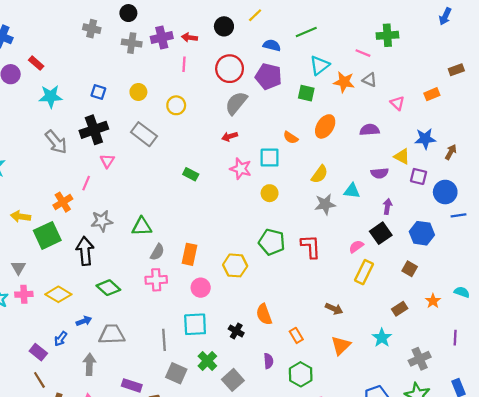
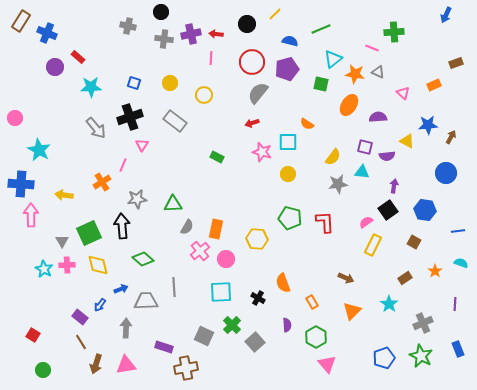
purple pentagon: (268, 76) -> (287, 69), turned -30
orange ellipse: (325, 126) -> (349, 105), moved
purple square: (419, 176) -> (365, 147), moved
blue line: (459, 215) -> (458, 231), moved
green square: (47, 235) -> (89, 233), moved
pink cross: (156, 280) -> (200, 251), moved, turned -36
yellow diamond: (58, 294) -> (98, 265), turned 45
gray line: (164, 340) -> (174, 287), moved

